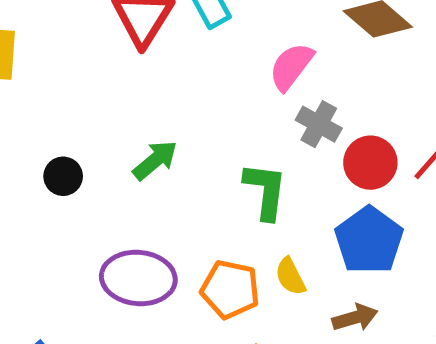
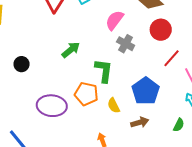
green arrow: (155, 160) -> (71, 50), moved
red circle: (370, 163) -> (161, 30), moved
orange pentagon: (230, 289) -> (86, 94), moved

